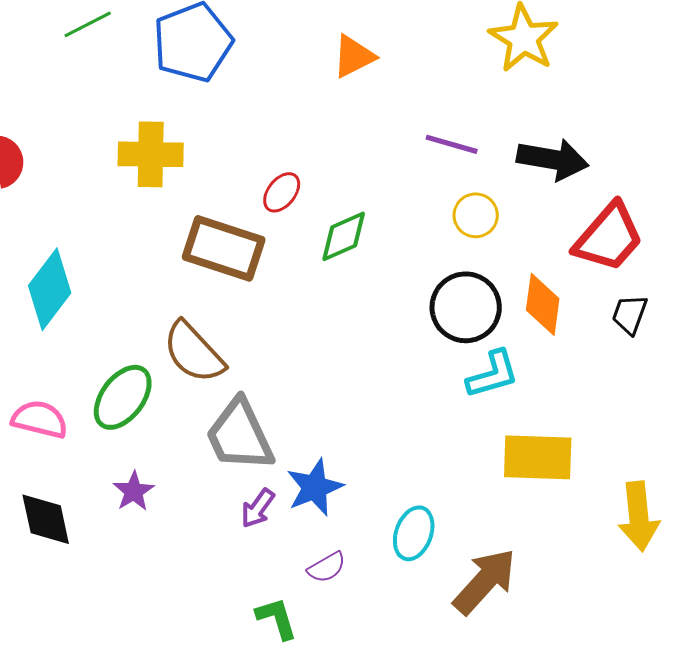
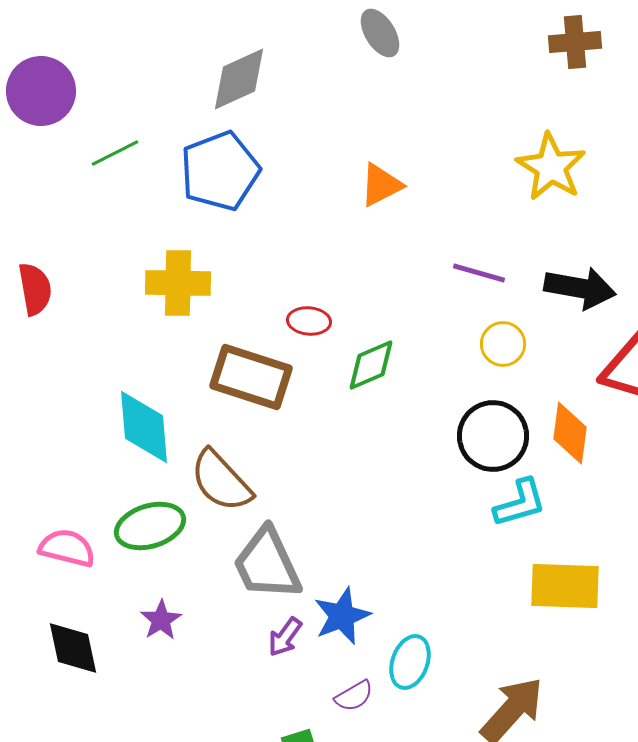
red ellipse: (282, 192) -> (309, 321), turned 57
cyan diamond: (50, 289) -> (144, 427), moved, turned -42
green ellipse: (123, 397) -> (150, 526), turned 36
cyan ellipse: (414, 533) -> (410, 662), moved

